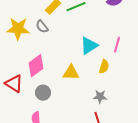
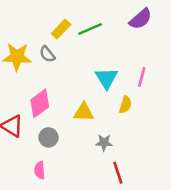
cyan triangle: (89, 46) -> (106, 78), turned -30
gray star: (100, 97) -> (104, 142), moved

